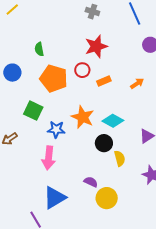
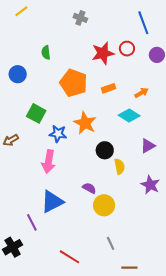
gray cross: (92, 12) -> (80, 18), moved
red circle: (82, 70) -> (127, 49), moved
orange pentagon: (54, 79) -> (74, 83), moved
cyan diamond: (113, 121) -> (129, 116), moved

